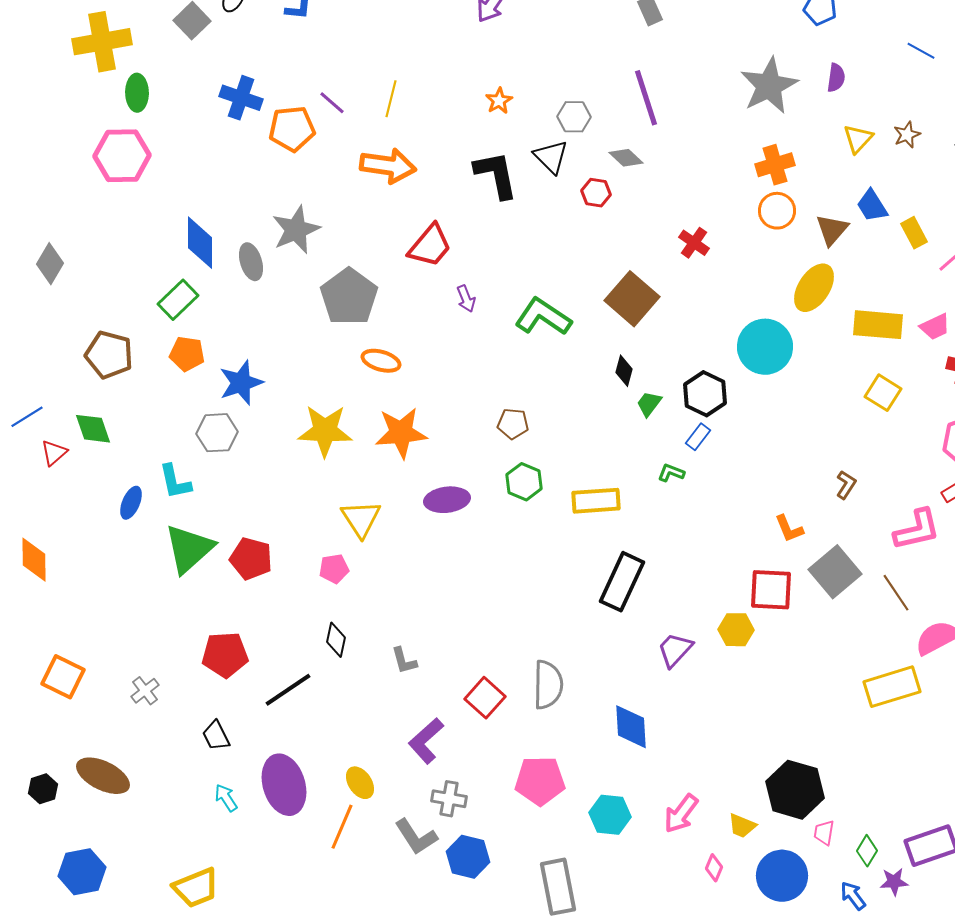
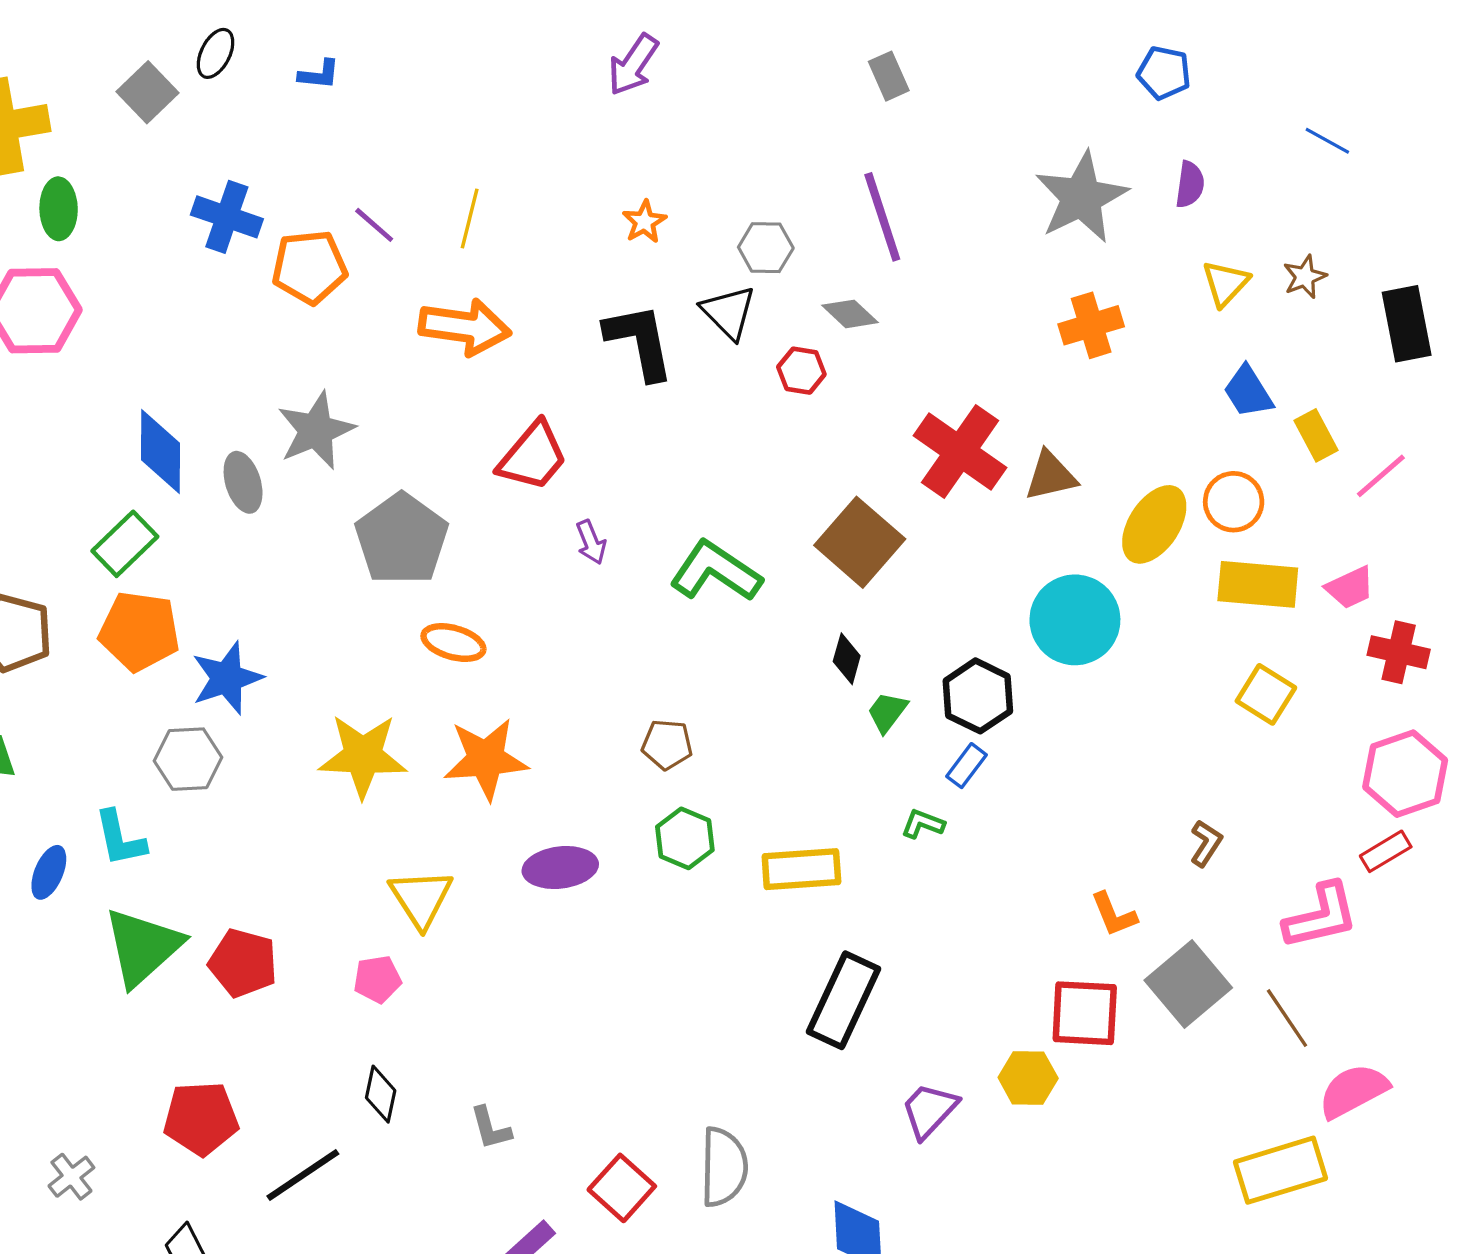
orange circle: (777, 211) -> (1234, 502), moved
brown triangle: (832, 230) -> (1051, 476), moved, turned 36
red cross: (694, 243) -> (960, 452), size x1.8
orange pentagon: (187, 354) -> (139, 631), size x1.4

